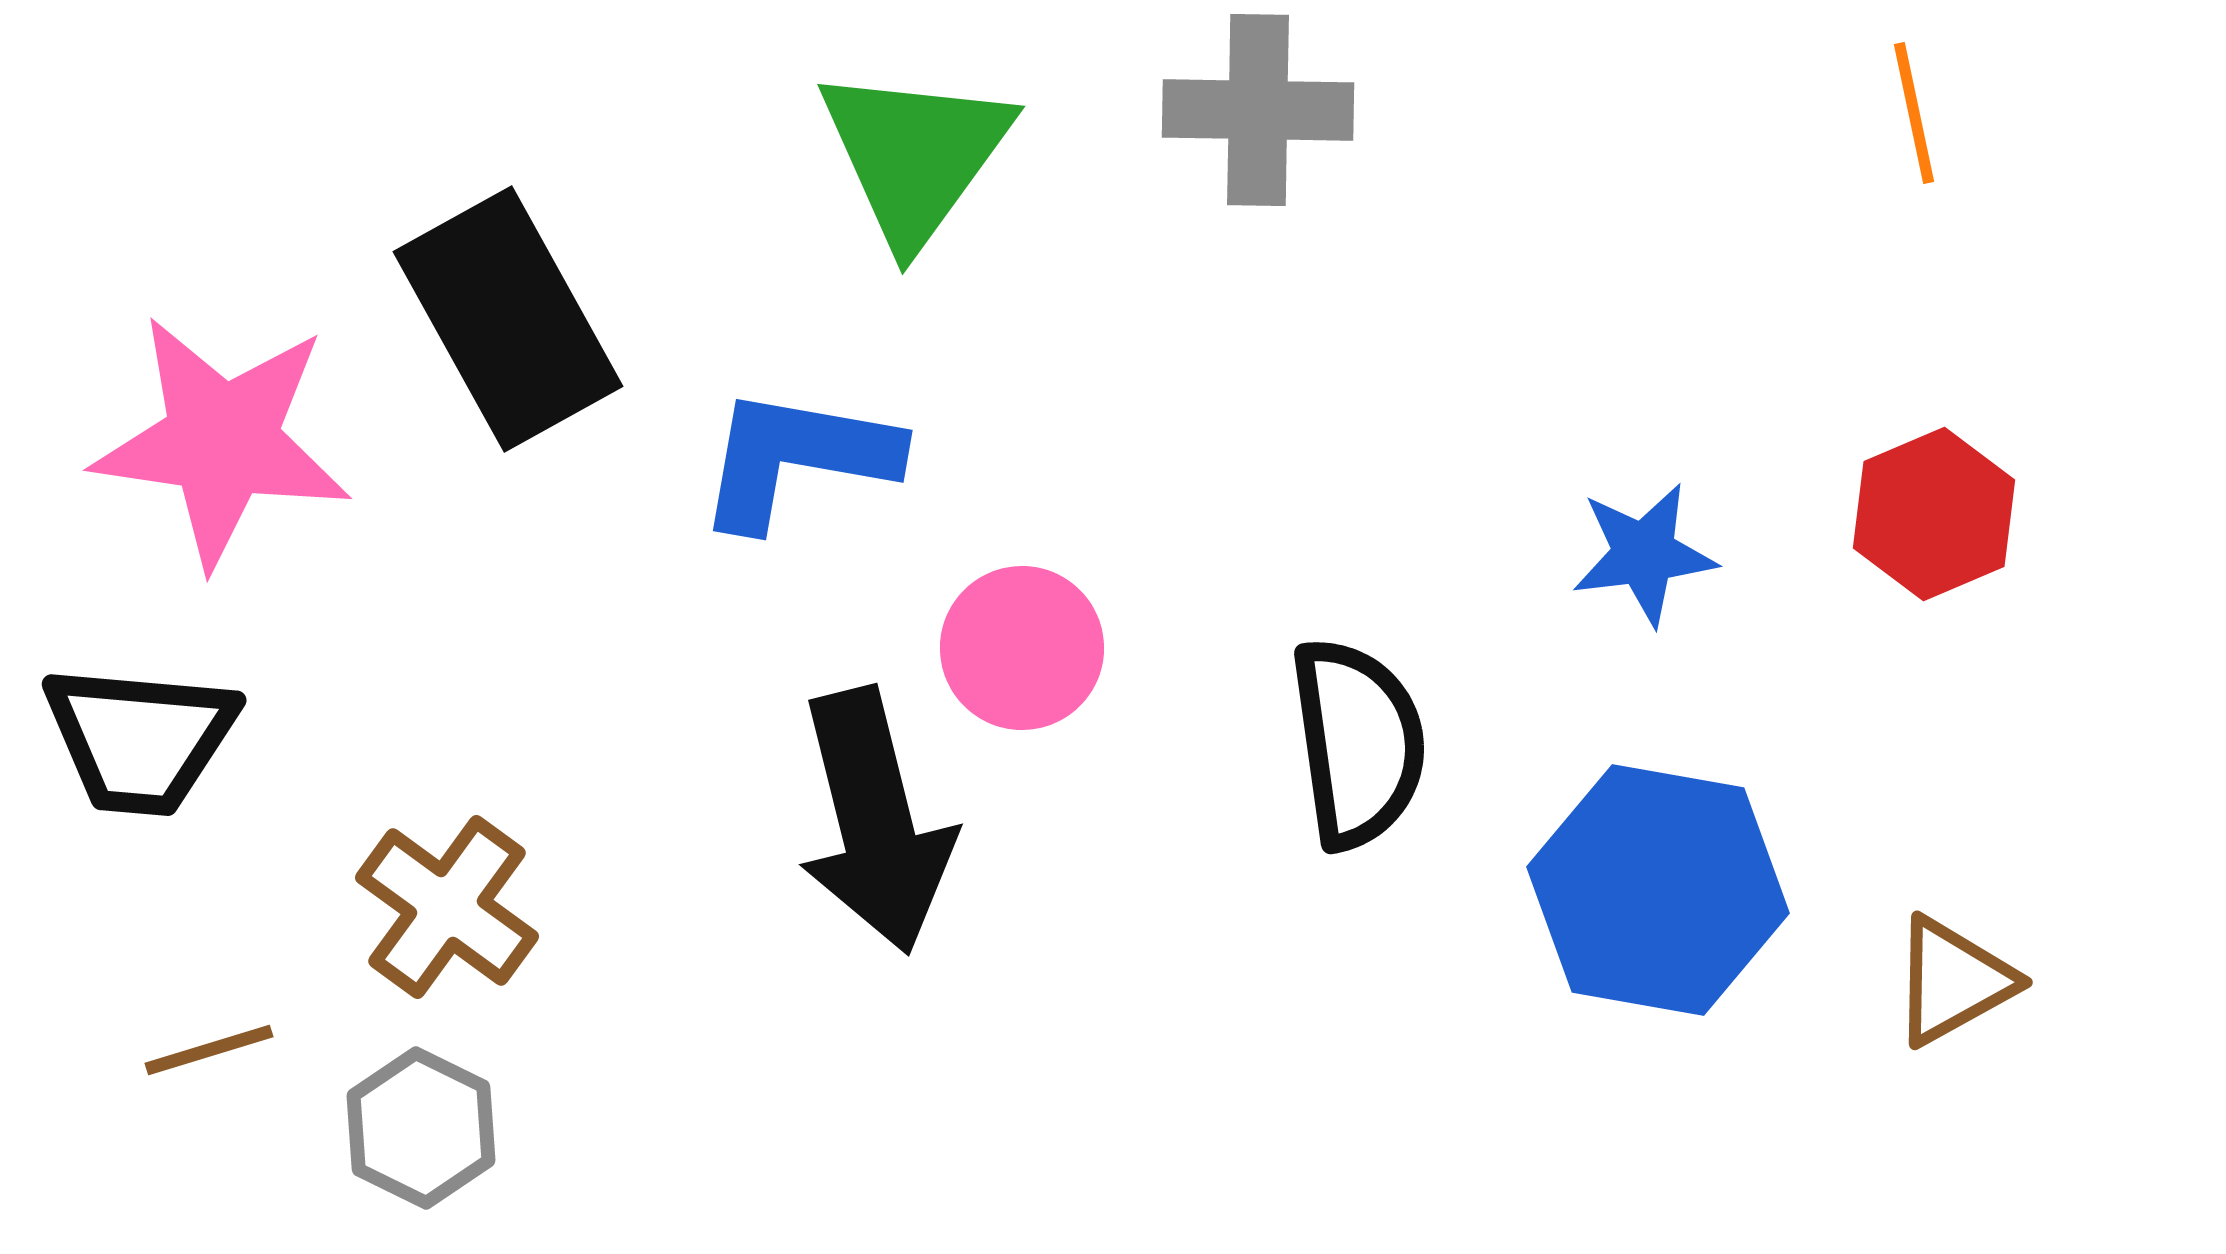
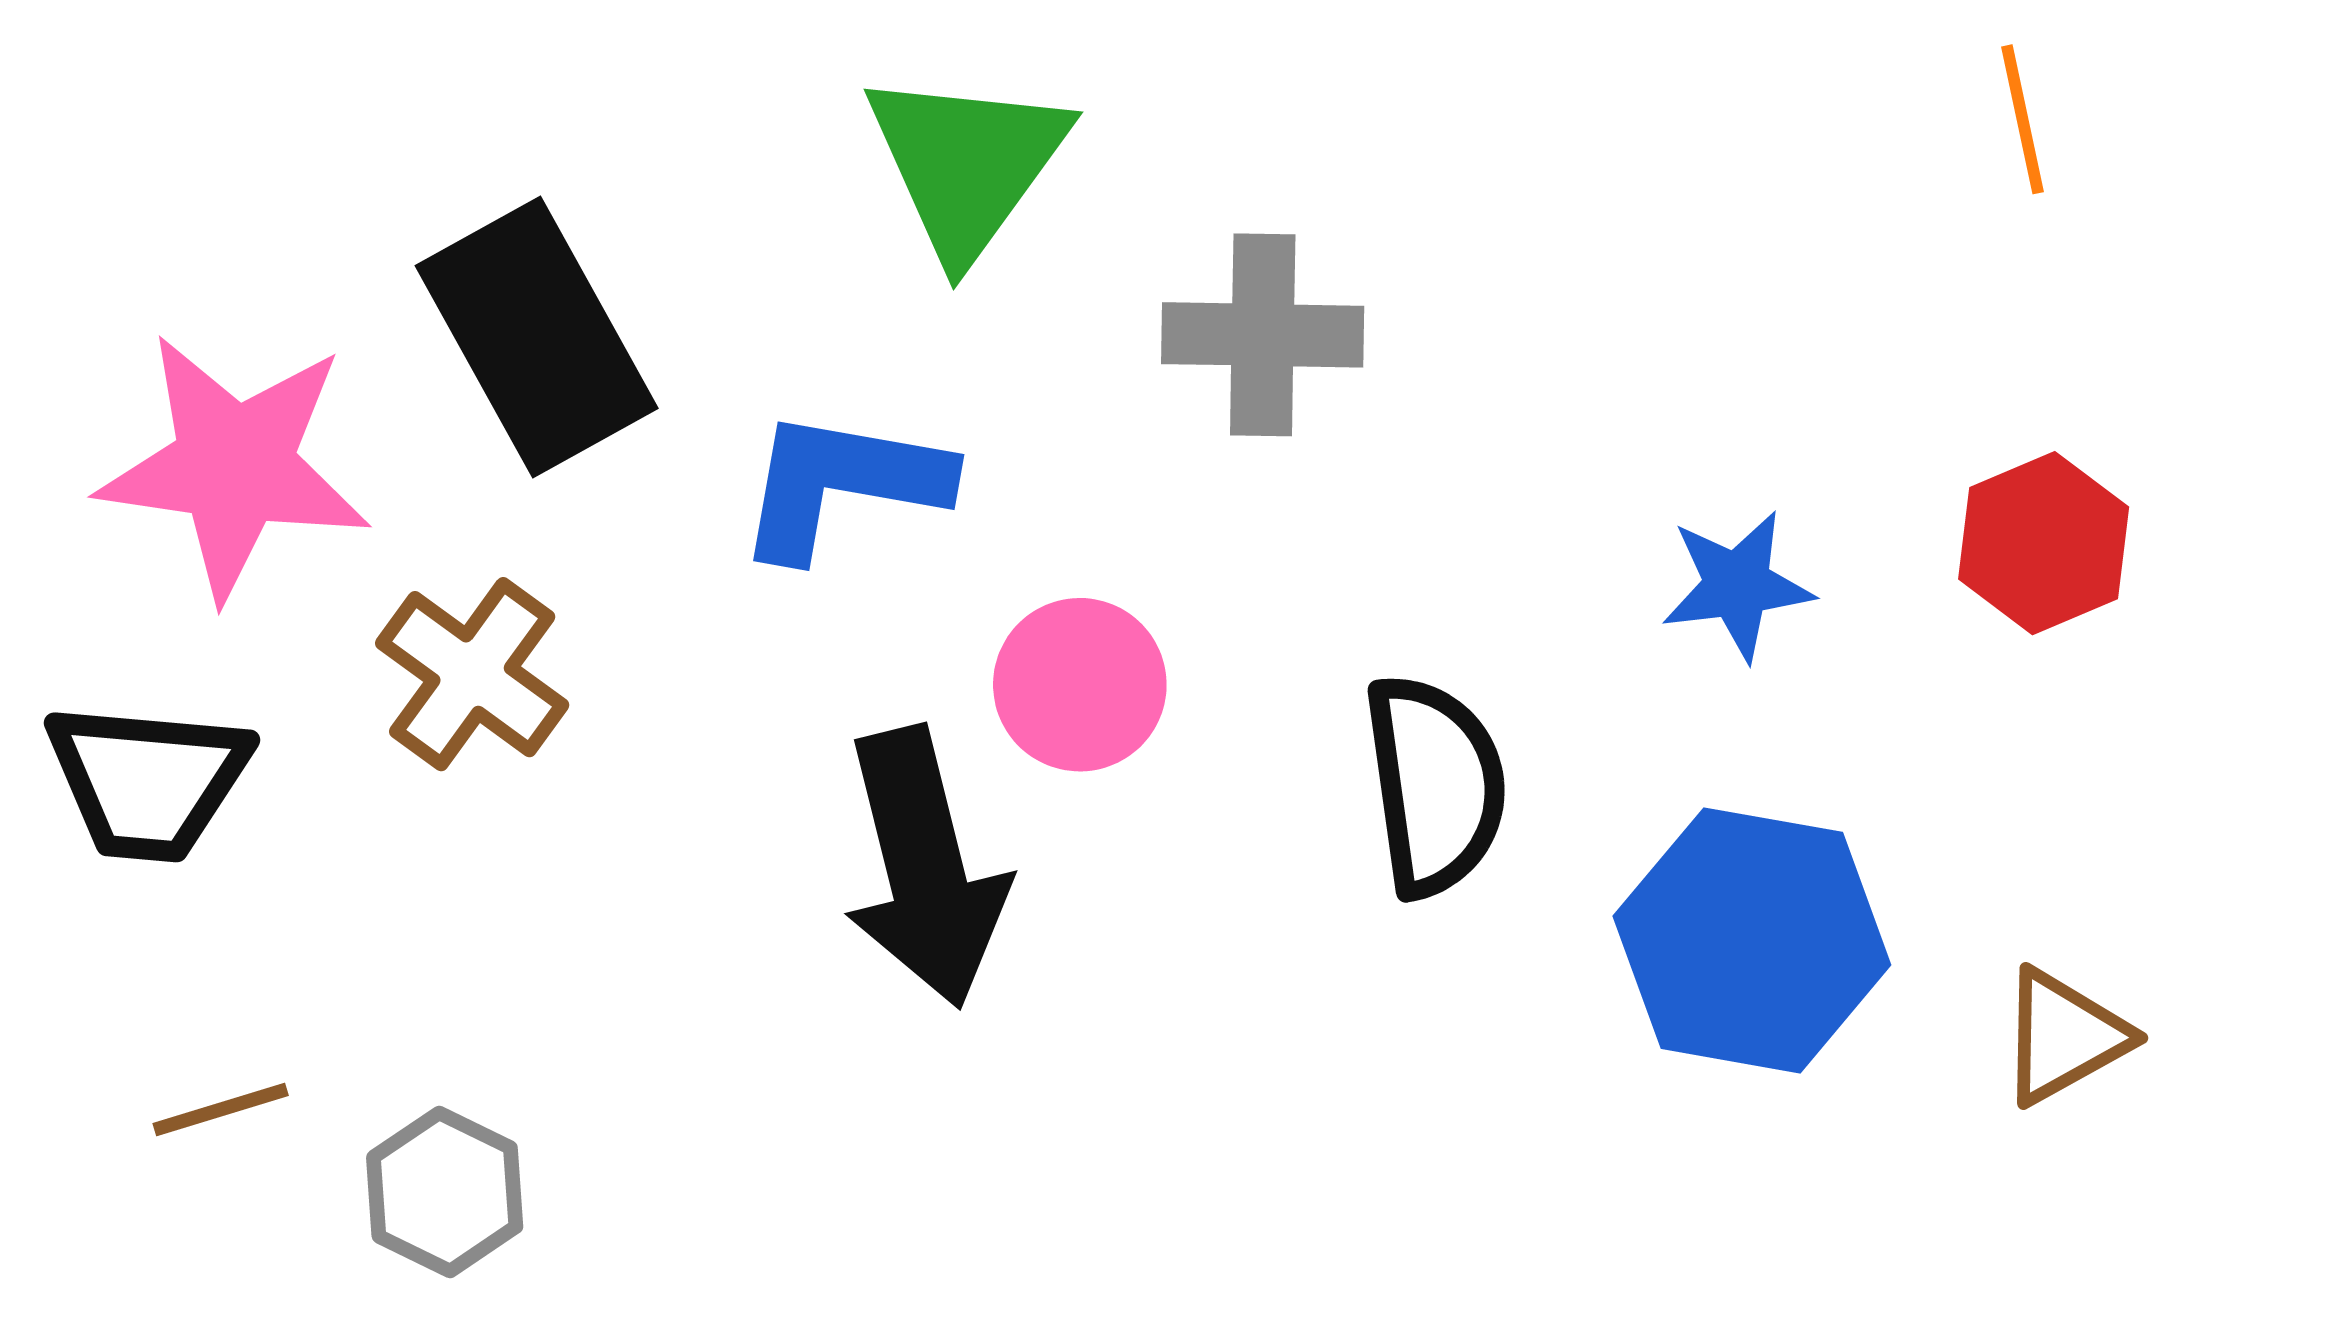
gray cross: (1258, 110) -> (1263, 335), moved
brown cross: (447, 907) -> (472, 674), moved

